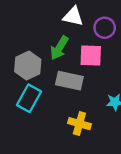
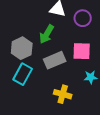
pink square: (91, 55) -> (82, 51), moved
gray rectangle: (69, 81) -> (55, 60), turned -35

